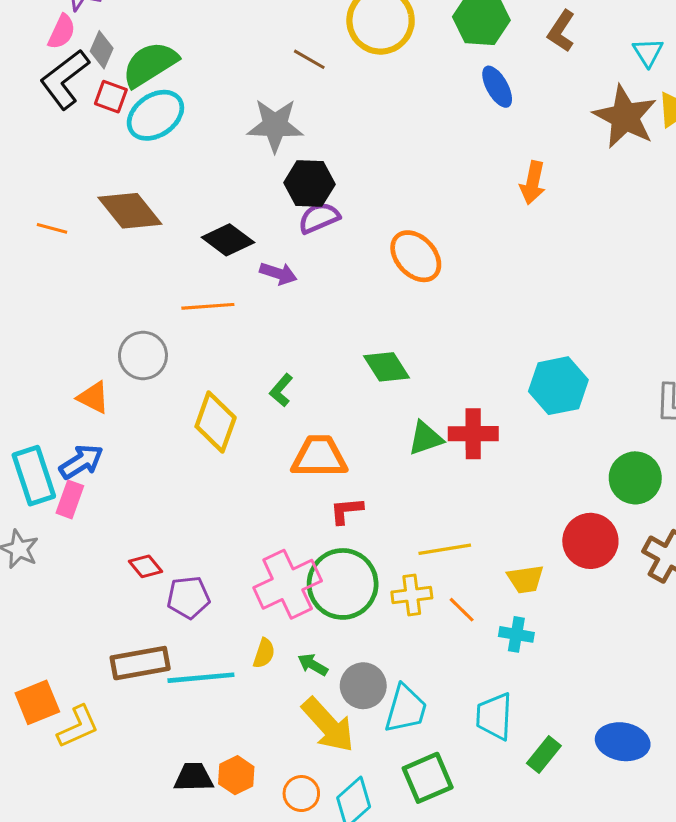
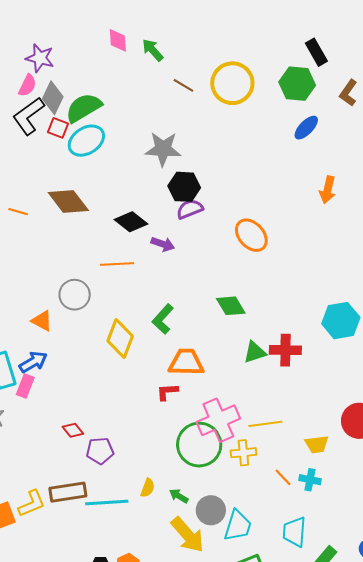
gray diamond: (102, 50) -> (53, 98), size x1.4
brown line: (309, 59) -> (183, 85), moved
blue ellipse: (497, 87) -> (306, 128), turned 72
green L-shape: (281, 390) -> (163, 319), size x1.4
red L-shape: (346, 511) -> (167, 392), moved
pink cross: (288, 584) -> (218, 420), moved
orange line: (462, 610) -> (283, 477), moved
yellow L-shape: (78, 727) -> (32, 503), moved

